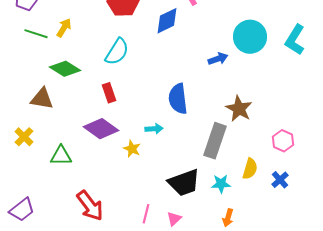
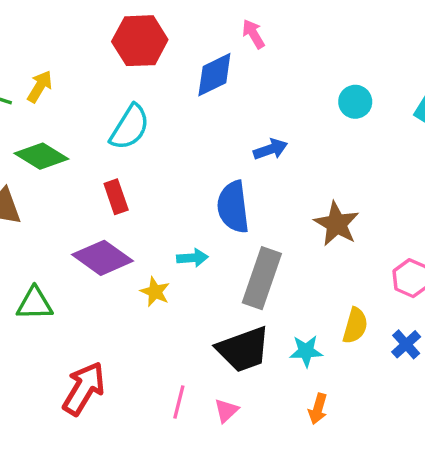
cyan circle: (250, 37) -> (355, 102), size x0.6
blue arrow: (218, 59) -> (270, 149), moved
gray rectangle: (215, 141) -> (262, 278), moved
red arrow: (90, 206) -> (84, 388), turned -112

